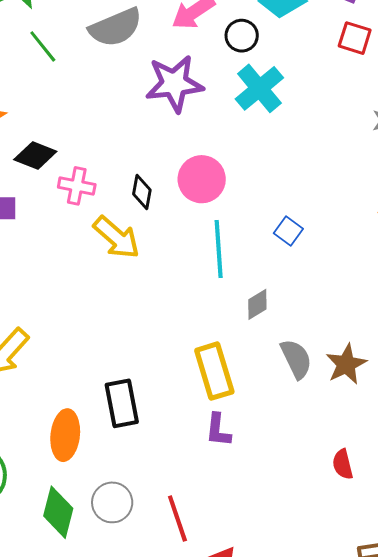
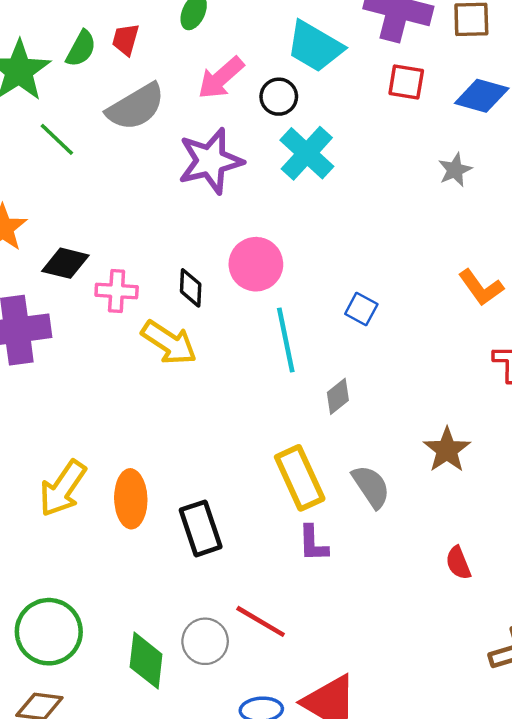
gray semicircle: (296, 359) -> (371, 487), moved
orange ellipse: (65, 435) -> (131, 499), moved
red line: (177, 519) -> (261, 621), moved, turned -33

